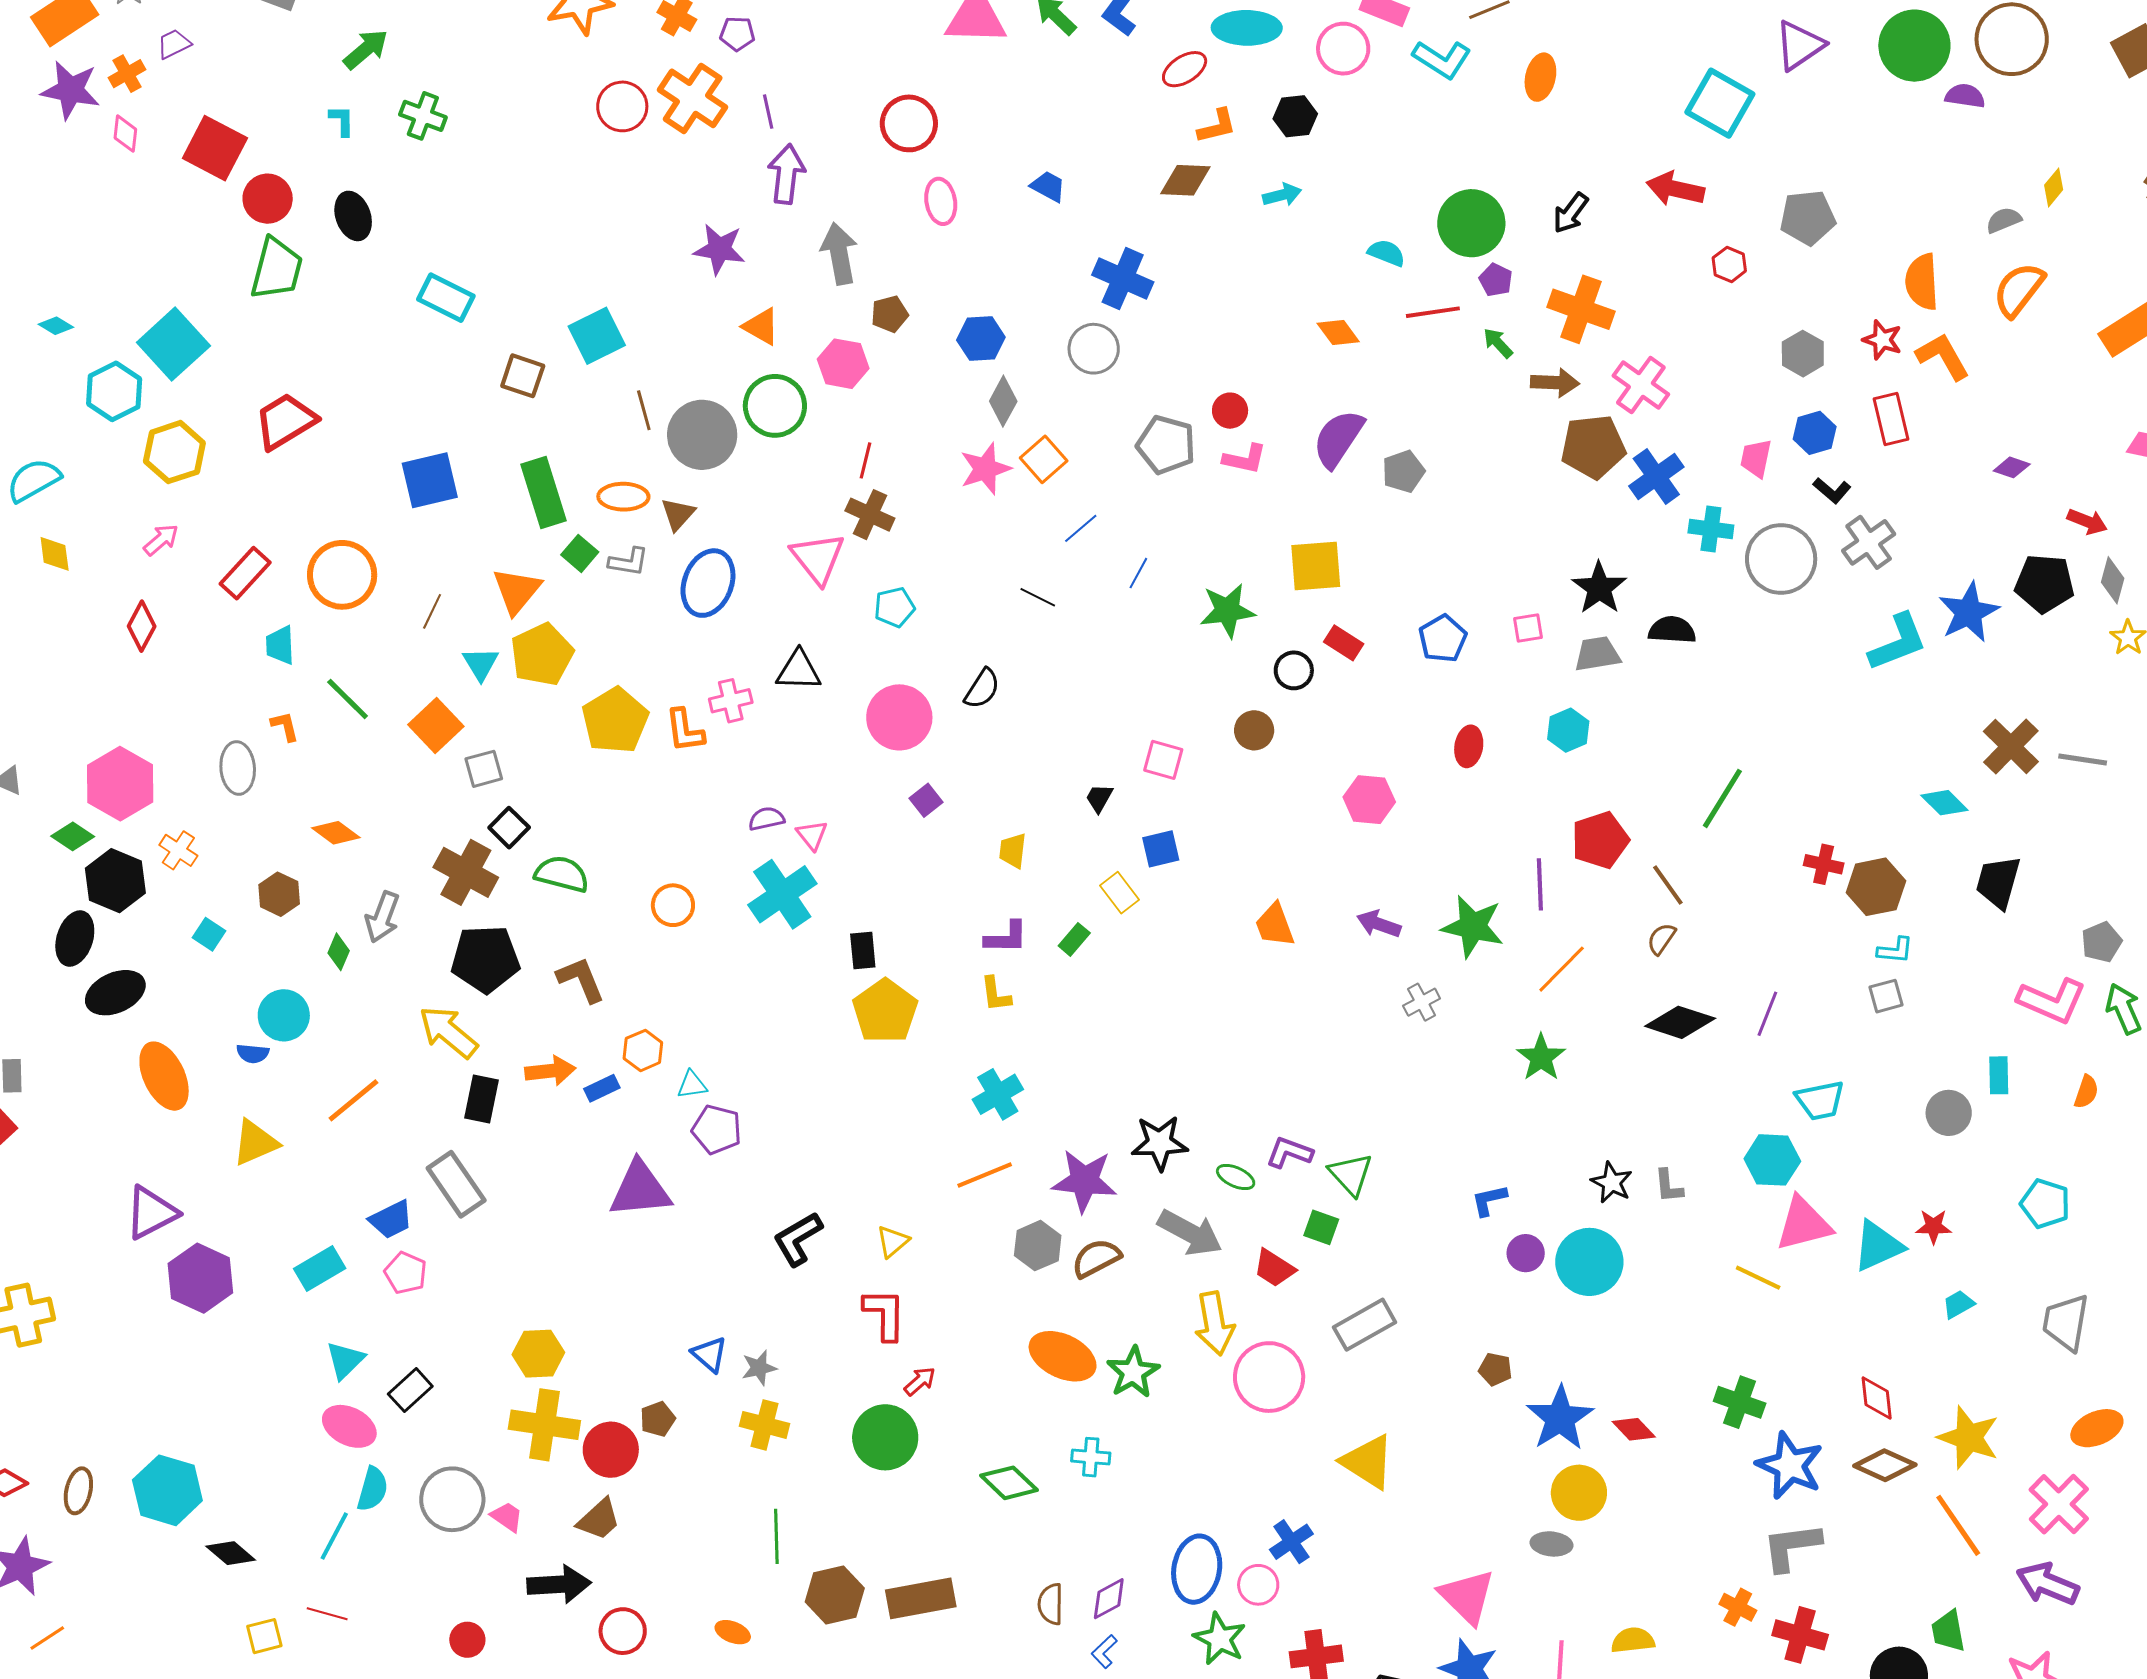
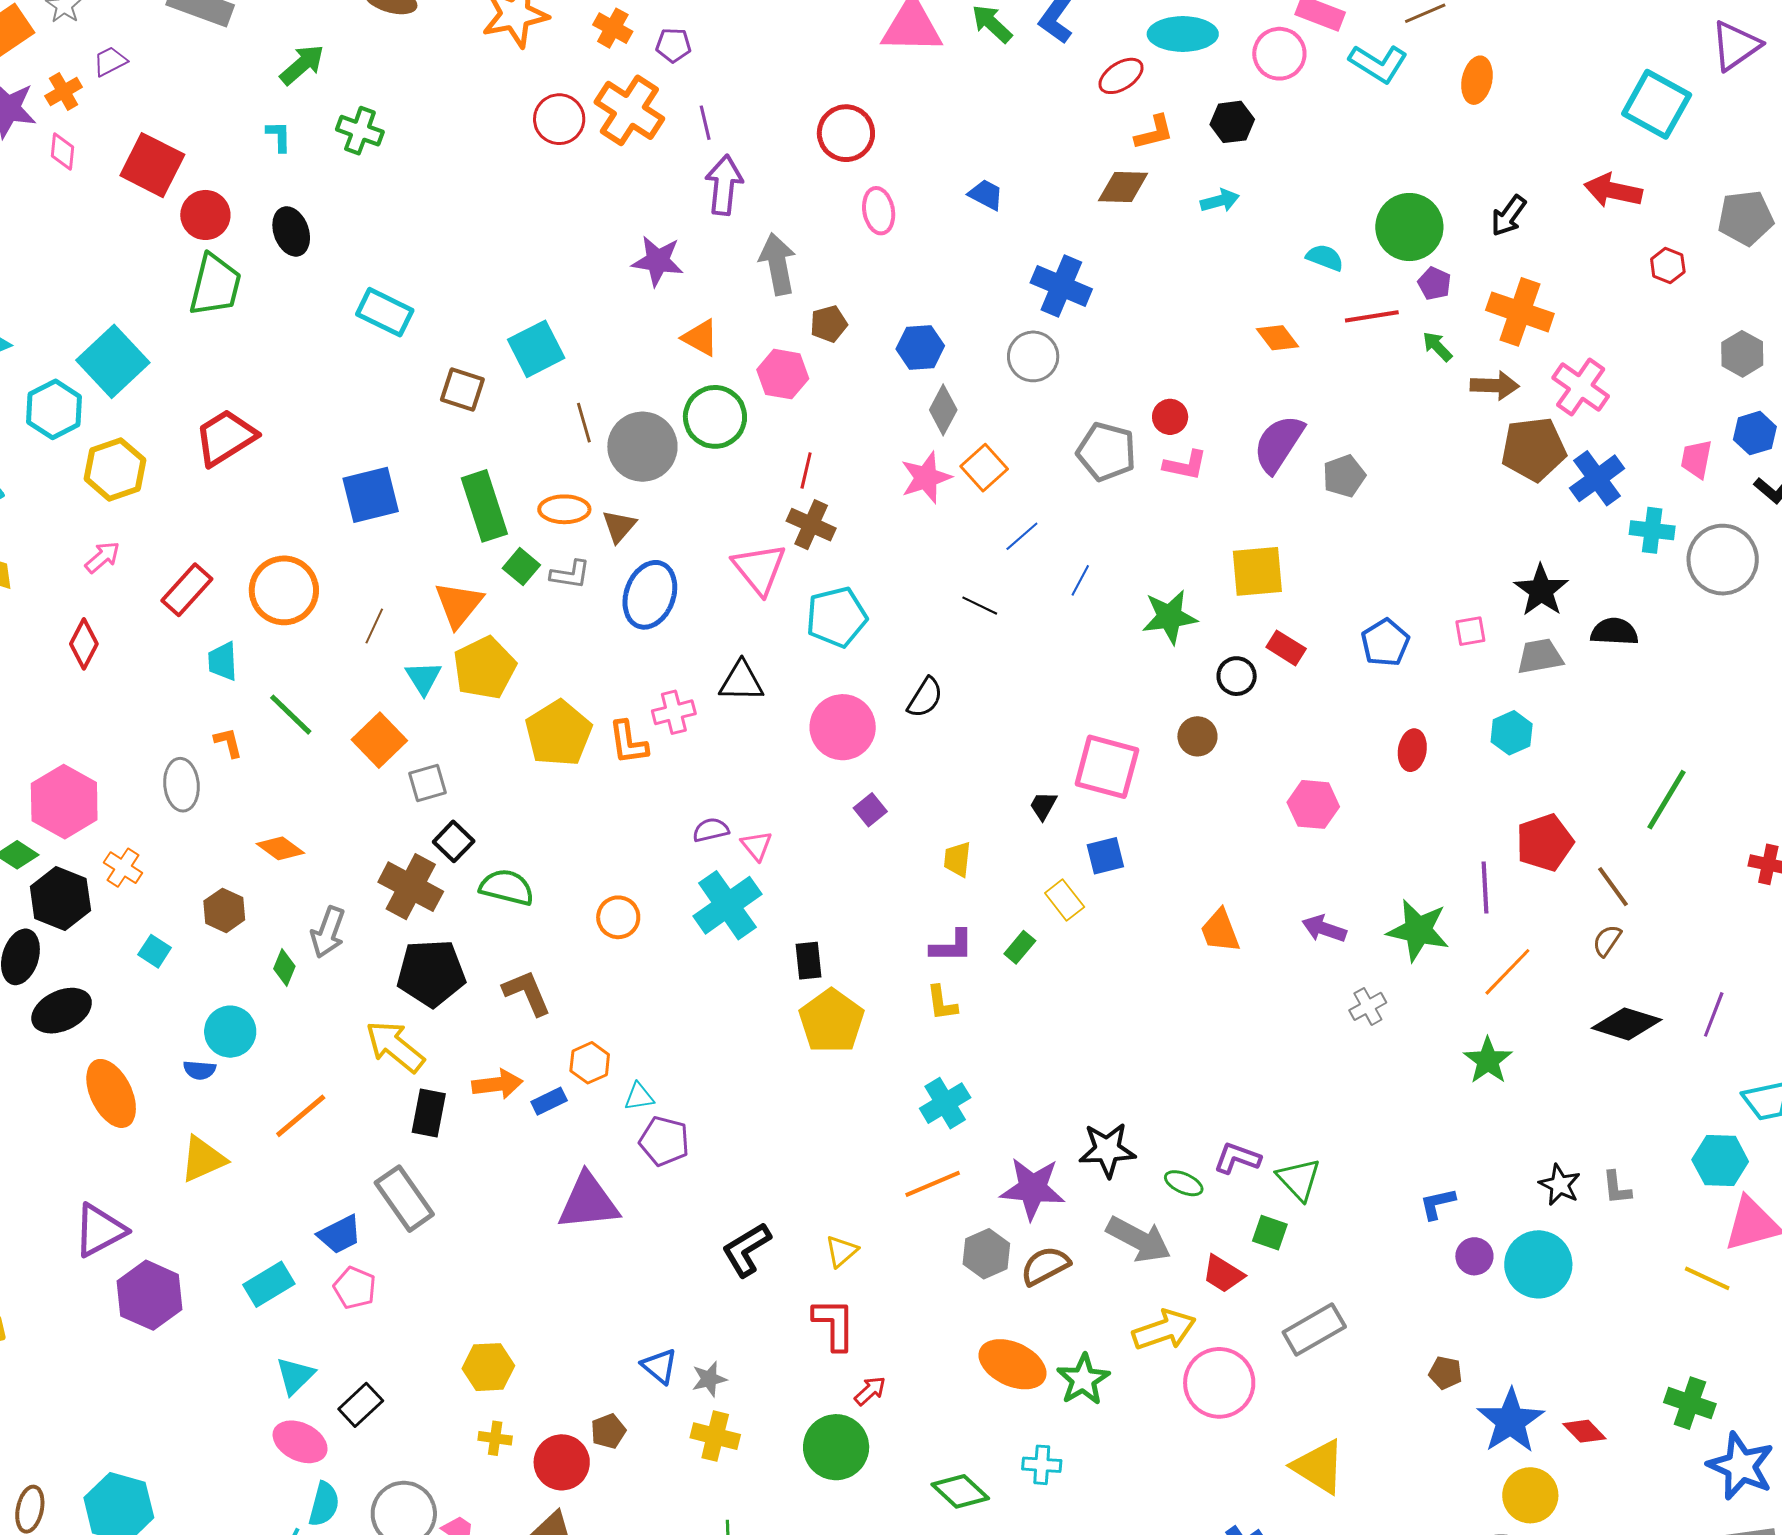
cyan pentagon: (894, 607) -> (837, 617), size x1.5
pink square: (1163, 760) -> (1107, 767), size x1.6
yellow arrow: (1215, 1323) -> (1164, 1330), turned -98
yellow cross: (544, 1425) -> (495, 1438), size x0.5

